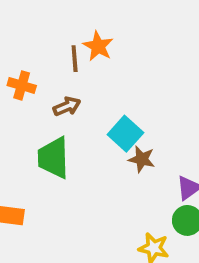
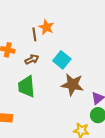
cyan square: (125, 134) -> (62, 60), moved
brown star: (142, 159) -> (72, 85), size x1.6

